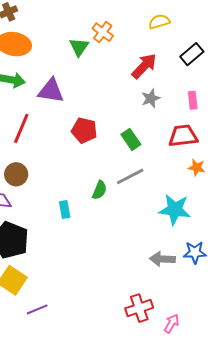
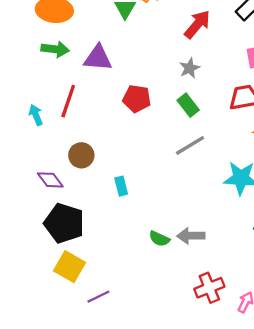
gray star: (151, 98) -> (190, 68), moved
brown circle: (16, 174) -> (81, 155), moved
green semicircle: (100, 190) -> (159, 239), moved, turned 96
gray arrow: (162, 259) -> (191, 236), moved

